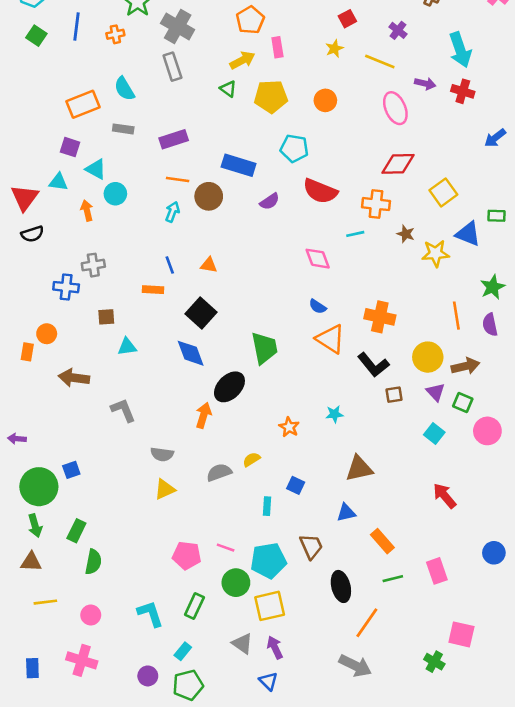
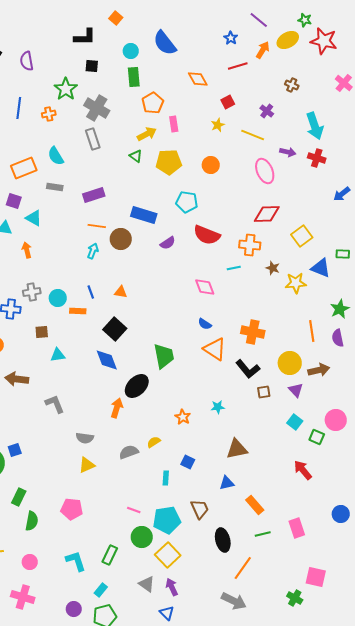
cyan circle: (115, 194) -> (58, 298), moved
green square: (463, 402) -> (317, 437), moved
pink pentagon: (187, 555) -> (72, 509), moved
yellow square: (270, 606) -> (168, 555), turned -30

